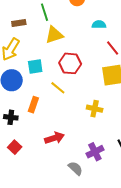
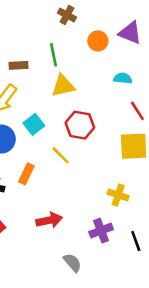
cyan square: (35, 67) -> (34, 124), turned -35
yellow cross: (95, 109) -> (118, 195), moved
purple cross: (95, 152) -> (101, 231), moved

